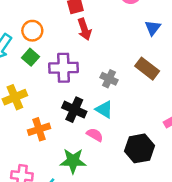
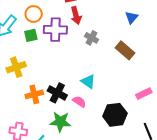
green square: (31, 57) -> (31, 35), turned 32
purple cross: (64, 68) -> (55, 30), moved
gray cross: (109, 79) -> (92, 38), moved
black cross: (74, 110) -> (57, 93), moved

